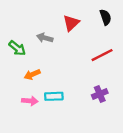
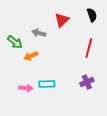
red line: (102, 55) -> (89, 48), turned -48
orange arrow: (32, 75) -> (31, 56), moved

